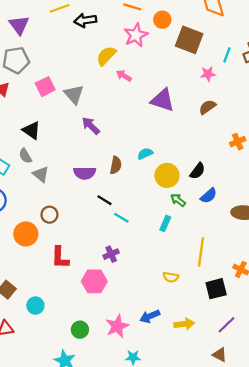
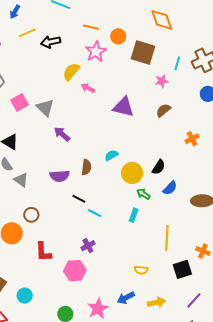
yellow semicircle: (171, 277) -> (141, 270), moved

